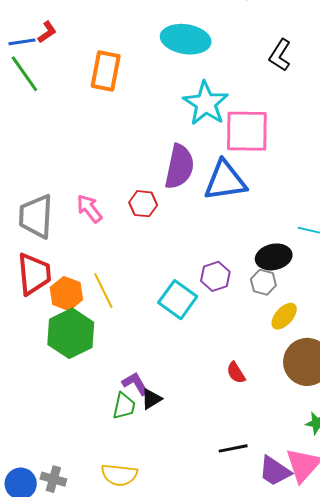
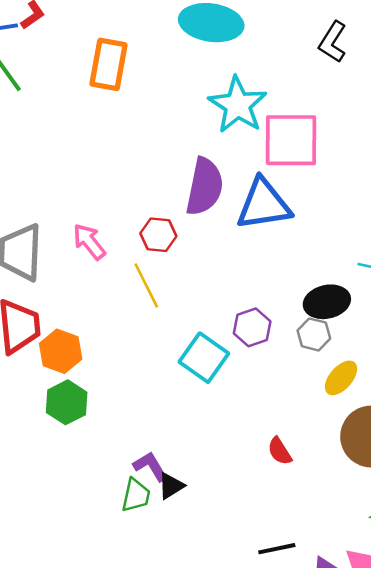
yellow line: (103, 291) -> (146, 285), moved
green hexagon: (71, 333) -> (67, 402), size x0.7

